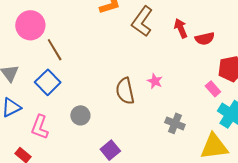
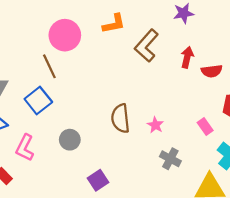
pink circle: (30, 25) -> (65, 35), moved
red arrow: (181, 28) -> (187, 57), turned 30
pink star: (155, 81) -> (155, 125), moved
pink rectangle: (213, 89) -> (205, 126), moved

